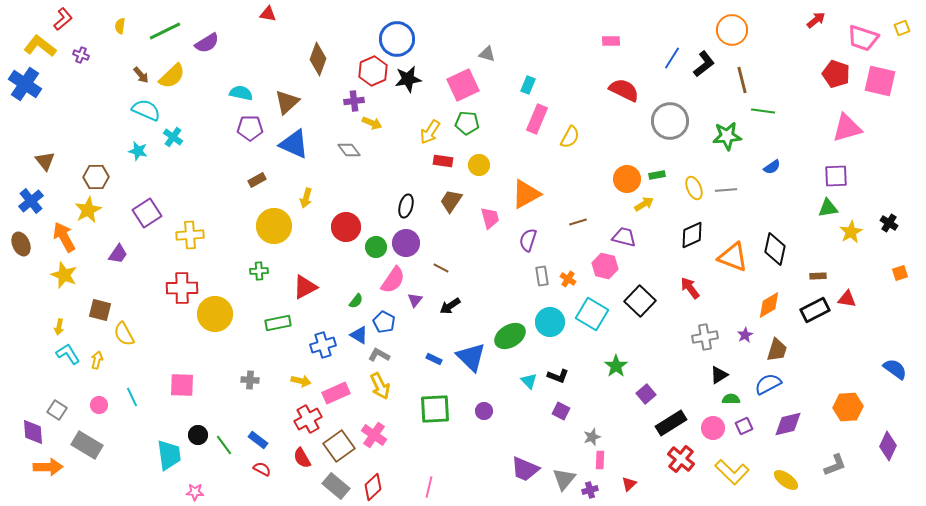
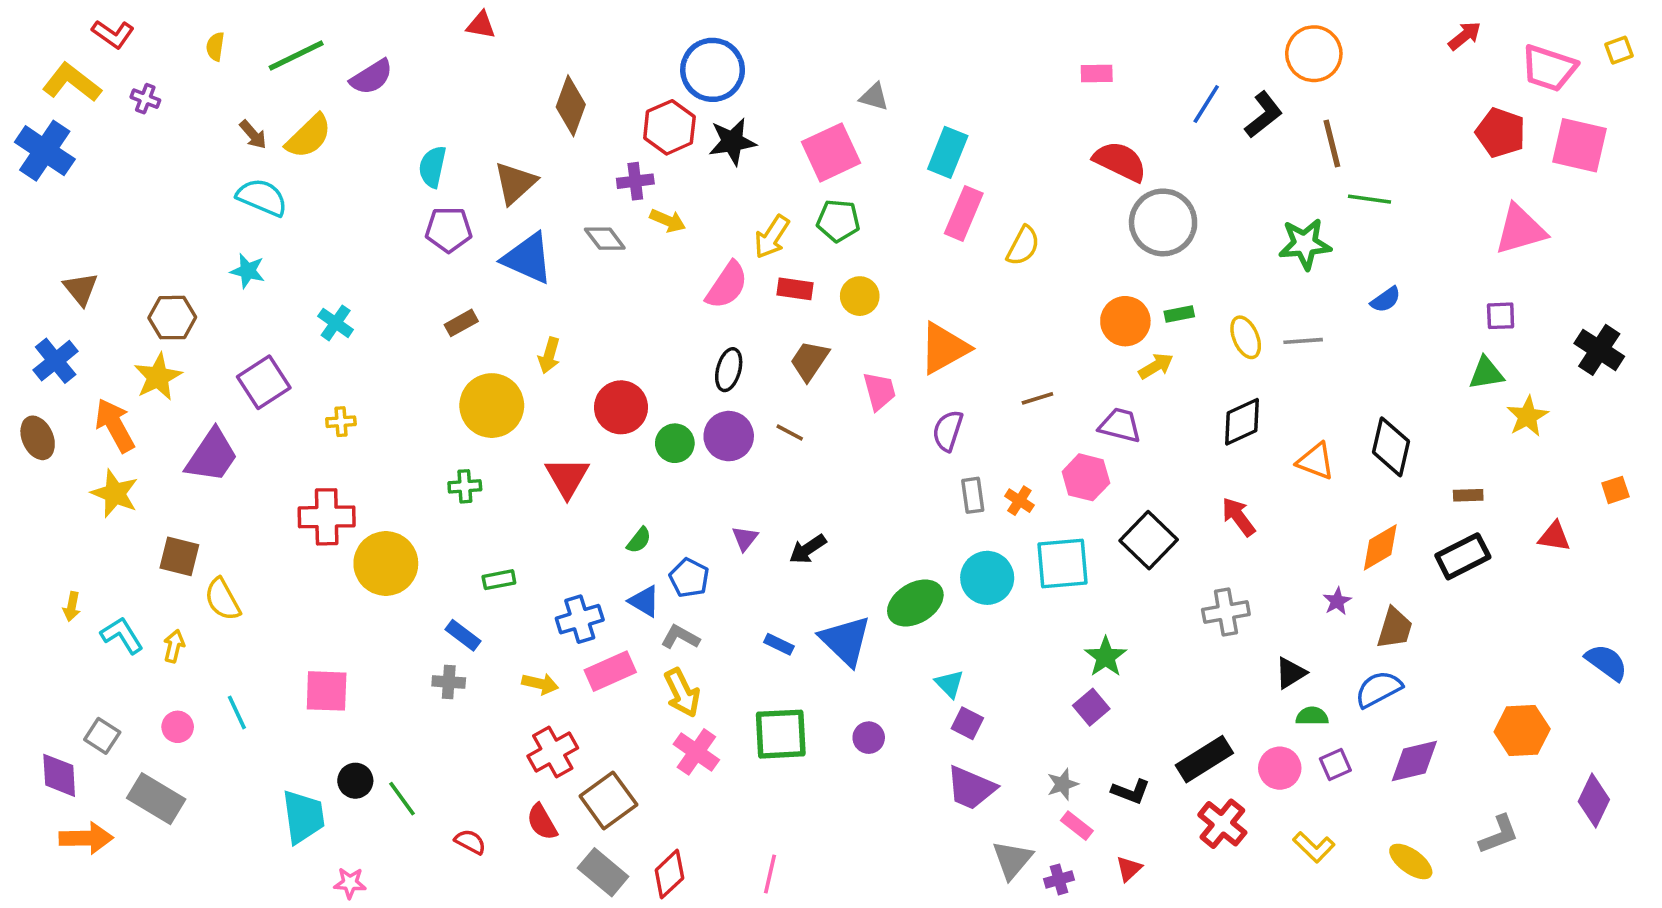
red L-shape: (63, 19) -> (113, 34), turned 75
cyan rectangle: (528, 85) -> (948, 152), size x1.5
cyan semicircle: (241, 93) -> (433, 167), turned -90
gray circle: (670, 121) -> (1163, 222), moved
cyan cross: (173, 137) -> (336, 323), moved
gray diamond: (349, 150) -> (605, 239), moved
purple square: (836, 176) -> (1501, 316), size x0.7
black cross: (889, 223) -> (1599, 350), moved, size x1.5
yellow cross: (190, 235) -> (341, 422), size x0.6
purple trapezoid: (118, 254) -> (212, 456), size x1.6
orange triangle: (733, 257) -> (1316, 461), size x0.7
brown line: (441, 268) -> (790, 432), moved
pink semicircle: (393, 280) -> (727, 285), moved
red triangle: (305, 287) -> (567, 477), moved, turned -32
red triangle: (847, 299) -> (1554, 537), moved
cyan square: (592, 314) -> (1063, 563), turned -36
green rectangle: (278, 323) -> (499, 580), size x0.7
yellow arrow: (59, 327) -> (72, 607), moved
gray cross: (705, 337) -> (1226, 612), moved
black L-shape: (558, 376) -> (1131, 791), moved
pink rectangle: (336, 393) -> (610, 671), moved
purple square: (646, 394) -> (1091, 707), moved
purple square: (561, 411) -> (967, 723), moved
pink cross: (374, 435) -> (696, 752), moved
blue rectangle: (258, 440) -> (463, 635), moved
pink rectangle: (600, 460) -> (1077, 826), turned -54
purple trapezoid: (525, 469) -> (971, 788), moved
yellow L-shape: (732, 472) -> (1314, 847), size x0.7

